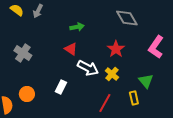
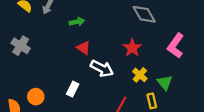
green arrow: (77, 27) -> (77, 22), moved
gray cross: (23, 53) -> (21, 46), moved
yellow cross: (112, 74) -> (140, 75), moved

